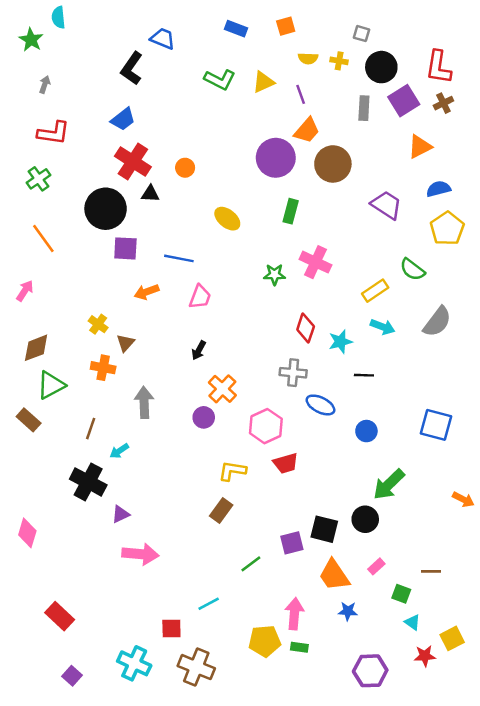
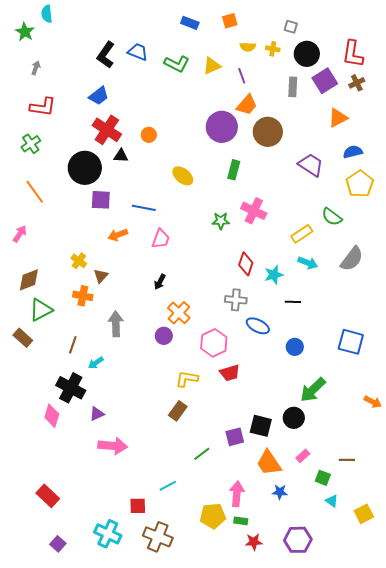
blue trapezoid: (163, 39) -> (138, 52), moved
pink diamond: (27, 533) -> (52, 416), moved
red star: (425, 656) -> (254, 542), moved

